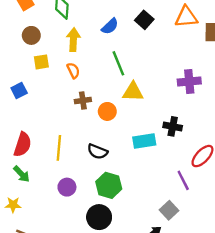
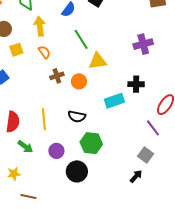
green arrow: (21, 174) -> (25, 147), moved
black circle: (99, 217) -> (77, 171), moved

